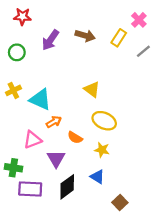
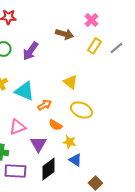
pink cross: (139, 20) -> (91, 20), moved
yellow rectangle: (119, 38) -> (94, 46), moved
purple arrow: (50, 40) -> (30, 51), moved
orange arrow: (54, 122) -> (44, 105), moved
yellow star: (102, 150) -> (69, 142), moved

